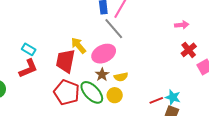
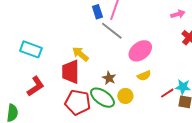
cyan rectangle: (29, 49) -> (31, 49), moved, size x1.5
pink ellipse: (104, 54) -> (140, 51), moved
yellow semicircle: (121, 77) -> (144, 76), moved

